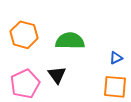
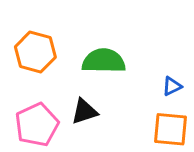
black triangle: (57, 75) -> (84, 111), turned 48

